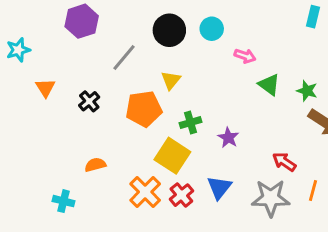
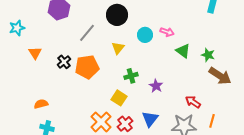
cyan circle: (212, 29) -> (145, 35), moved
orange pentagon: (144, 109) -> (87, 67), moved
yellow square: (172, 156) -> (119, 98), size x0.7
orange semicircle: (95, 165) -> (41, 104), moved

